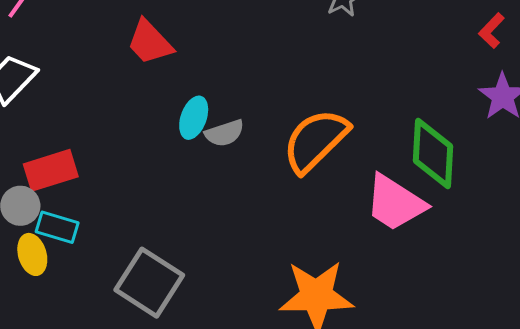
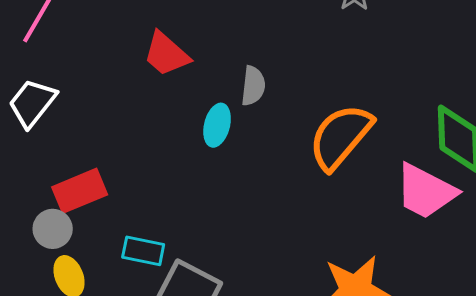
gray semicircle: (225, 133) -> (253, 86), moved, turned -60
cyan rectangle: (57, 227) -> (143, 251), moved

